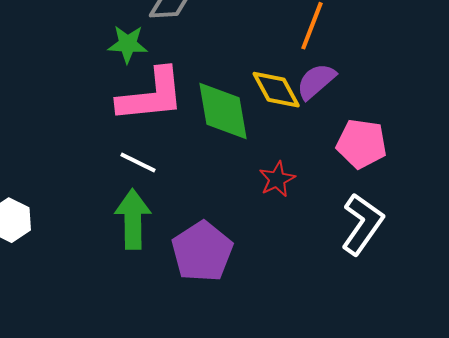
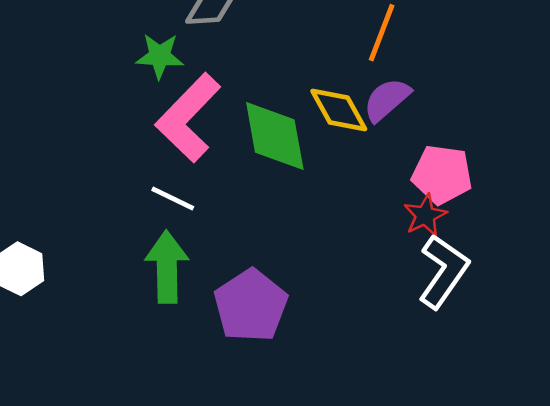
pink L-shape: (151, 95) -> (188, 118), turned 140
red star: (277, 179) -> (425, 215), moved

